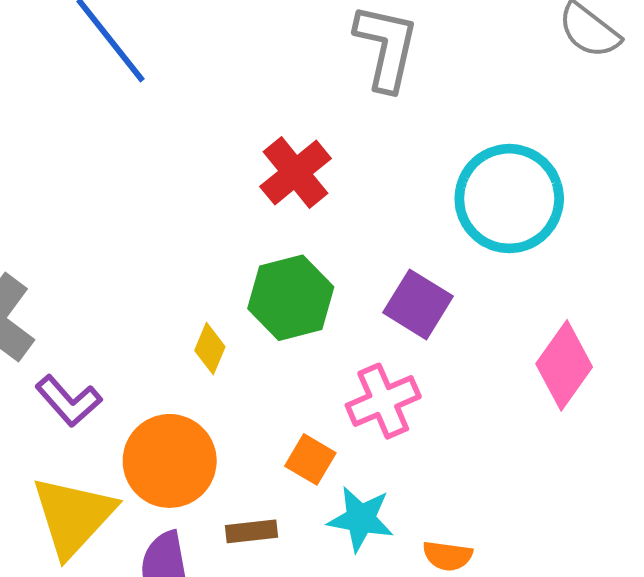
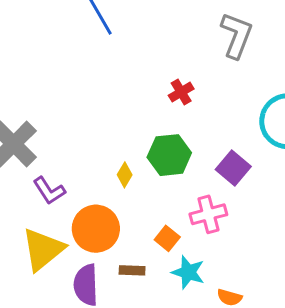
red cross: (296, 173) -> (181, 92), size x0.7

